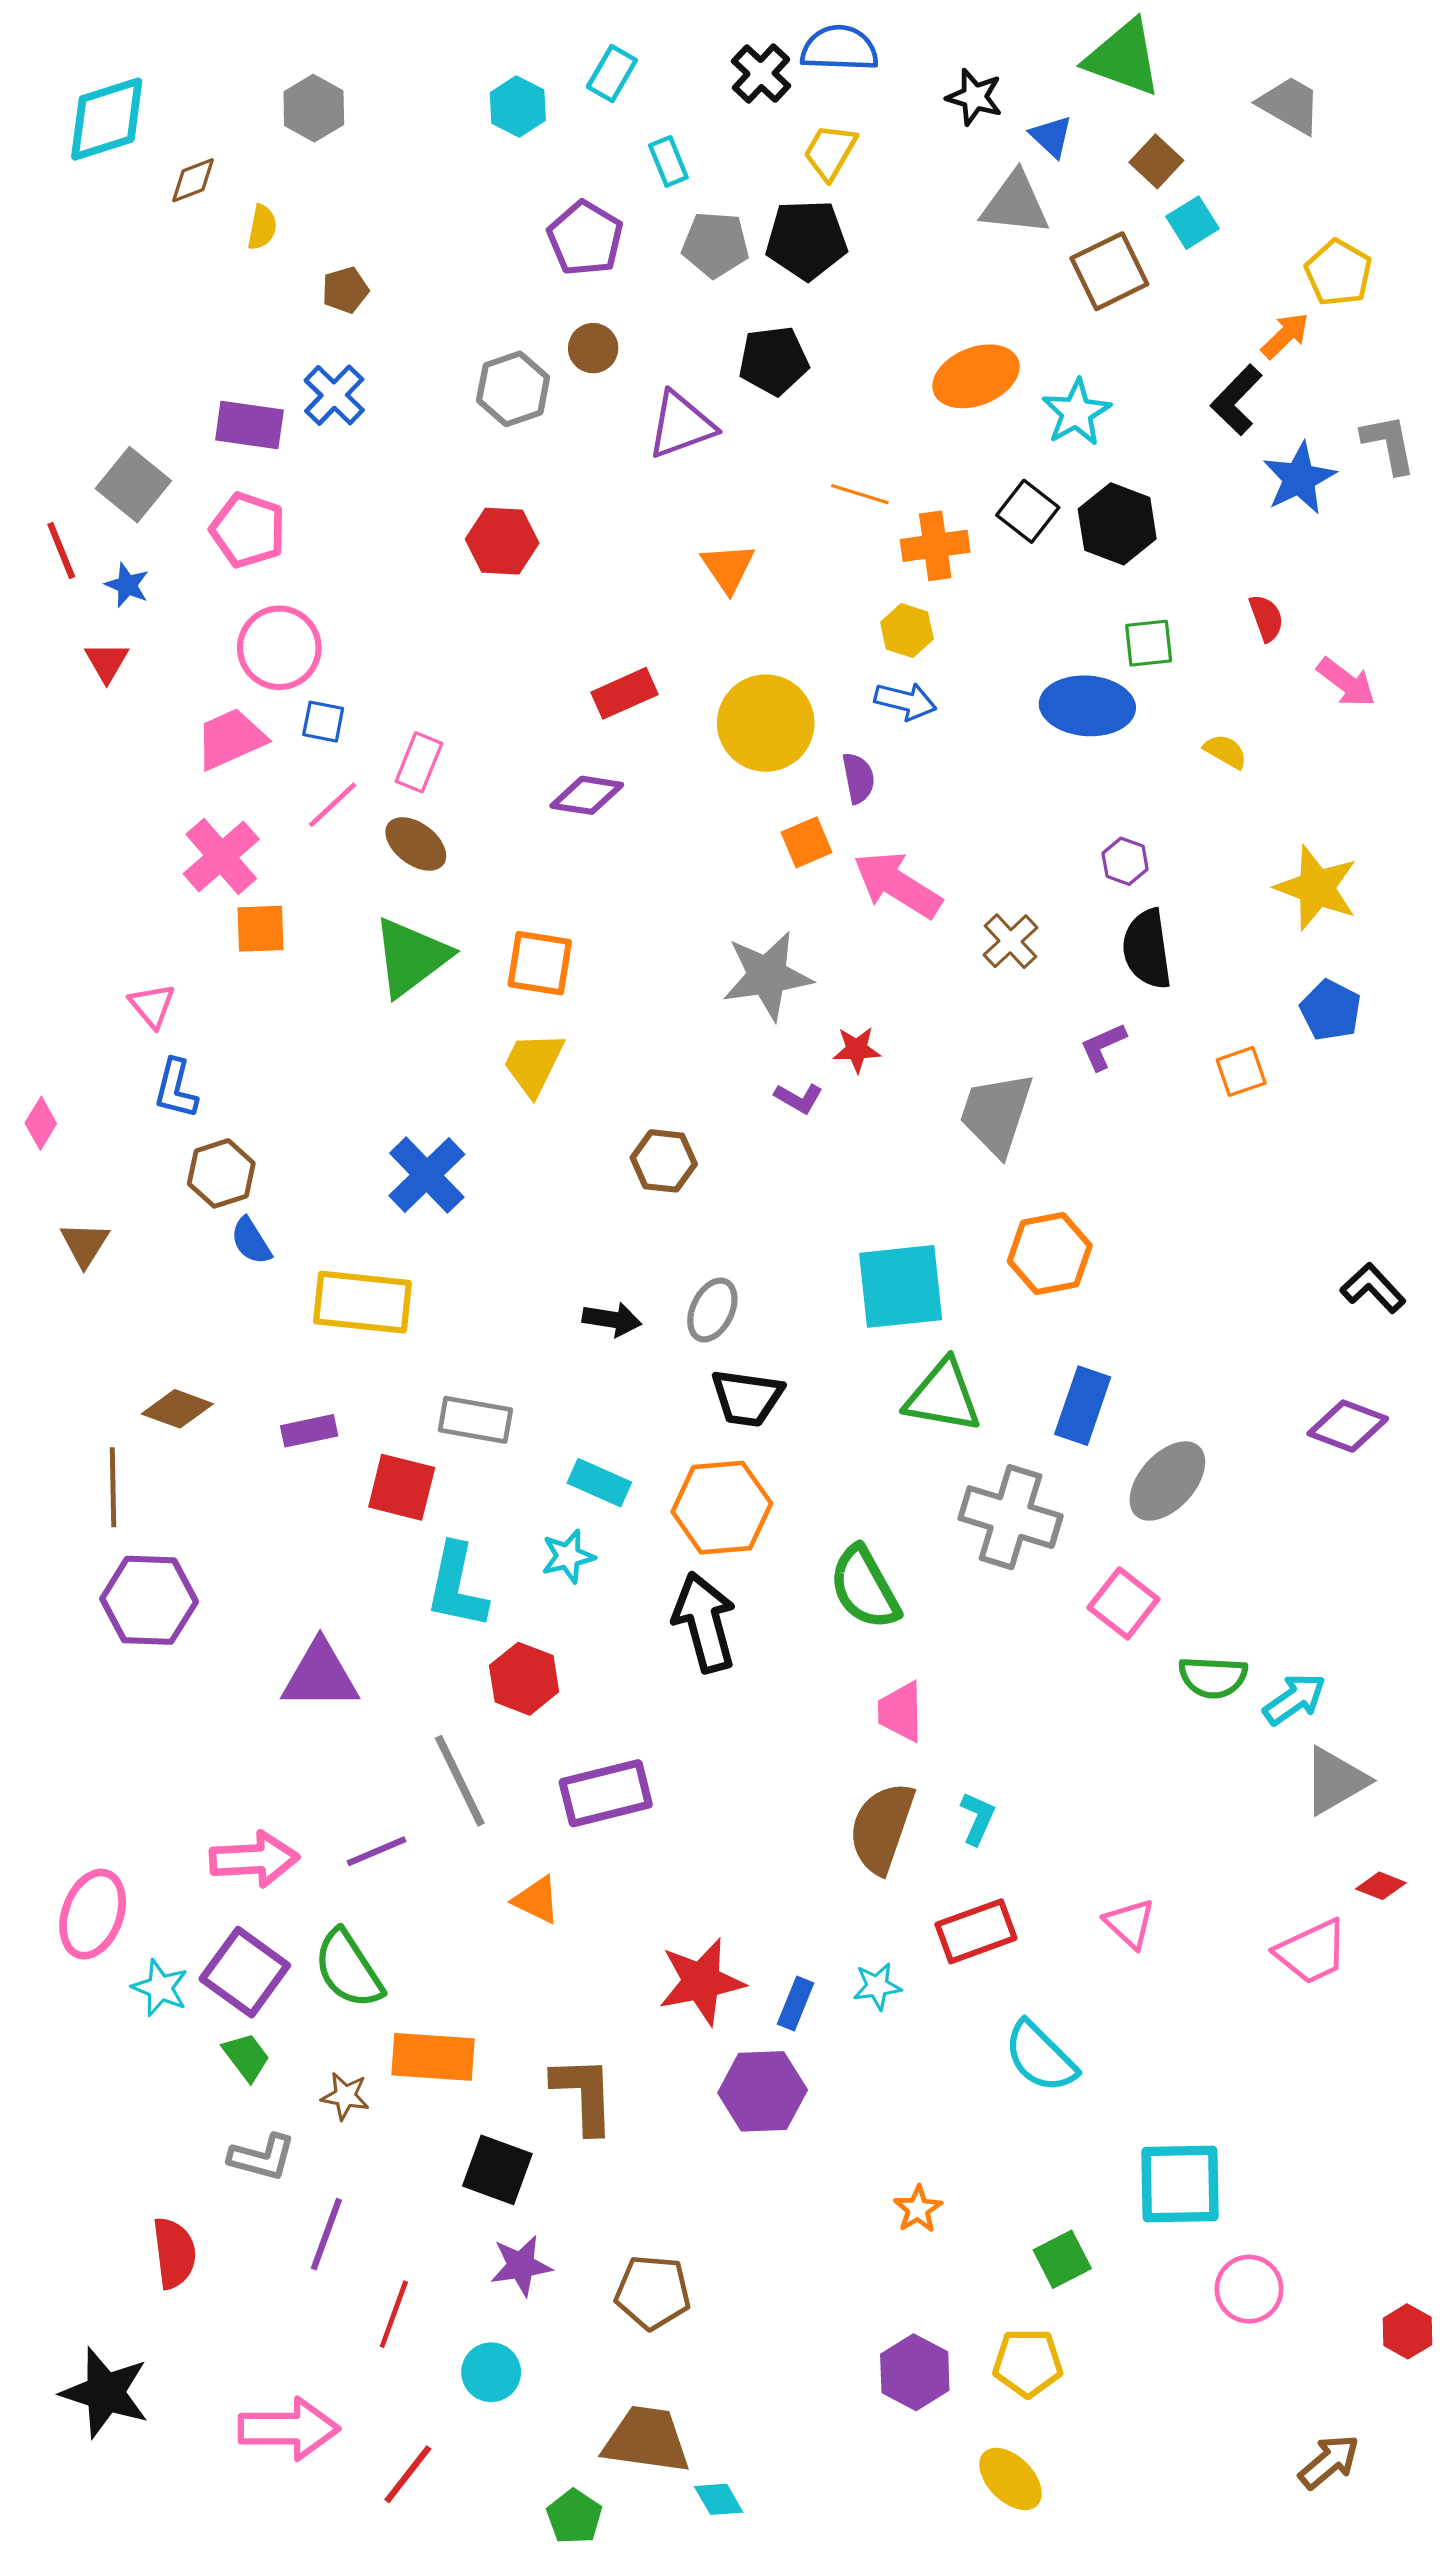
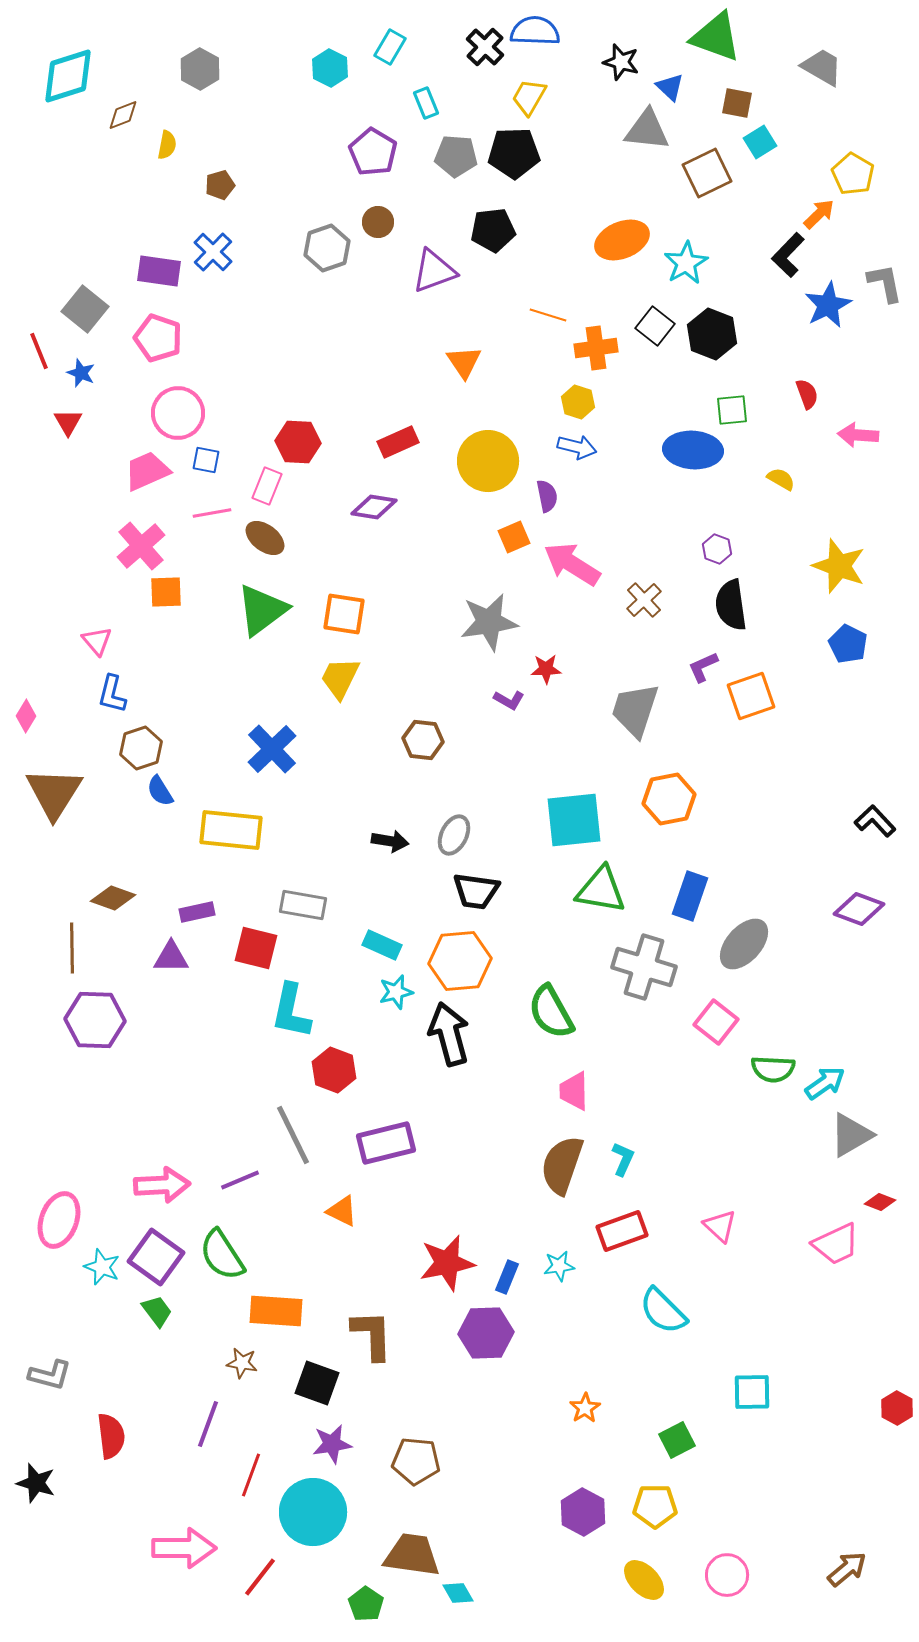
brown square: (1156, 161) -> (737, 103), turned -32
red hexagon: (502, 541) -> (298, 442), moved
pink arrow: (1346, 682) -> (858, 435), turned 147
pink line: (333, 805) -> (212, 513), turned 33
orange square: (1241, 1071) -> (751, 696), moved, size x1.5
brown triangle: (85, 1244) -> (54, 793), size x1.8
cyan star: (568, 1556) -> (396, 992), moved
purple triangle: (320, 1676) -> (171, 957), moved, size x0.7
brown star: (345, 2096) -> (242, 1363), moved
gray L-shape: (262, 2157) -> (50, 1375), moved
cyan square: (1180, 2184) -> (752, 1392), size x0.7
pink circle: (1249, 2289) -> (727, 1575), moved
red hexagon: (1407, 2331) -> (897, 1408), moved
cyan circle: (491, 2372) -> (313, 1512), size x1.8
black star: (105, 2393) -> (36, 1483), moved, size x0.7

